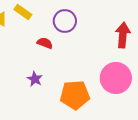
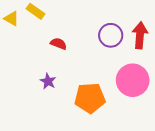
purple circle: (65, 21) -> (111, 35), moved

